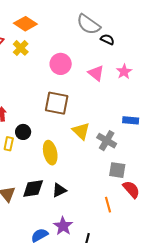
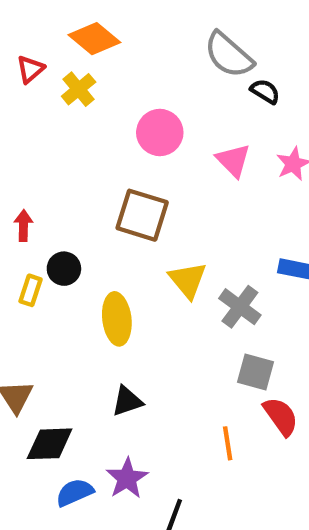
black diamond: (33, 189) -> (50, 444), moved

